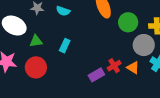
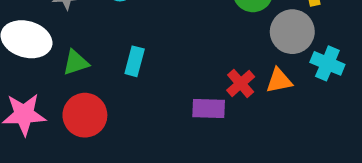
orange triangle: (133, 68) -> (279, 81), turned -32
purple rectangle: (96, 75) -> (209, 109), turned 42

